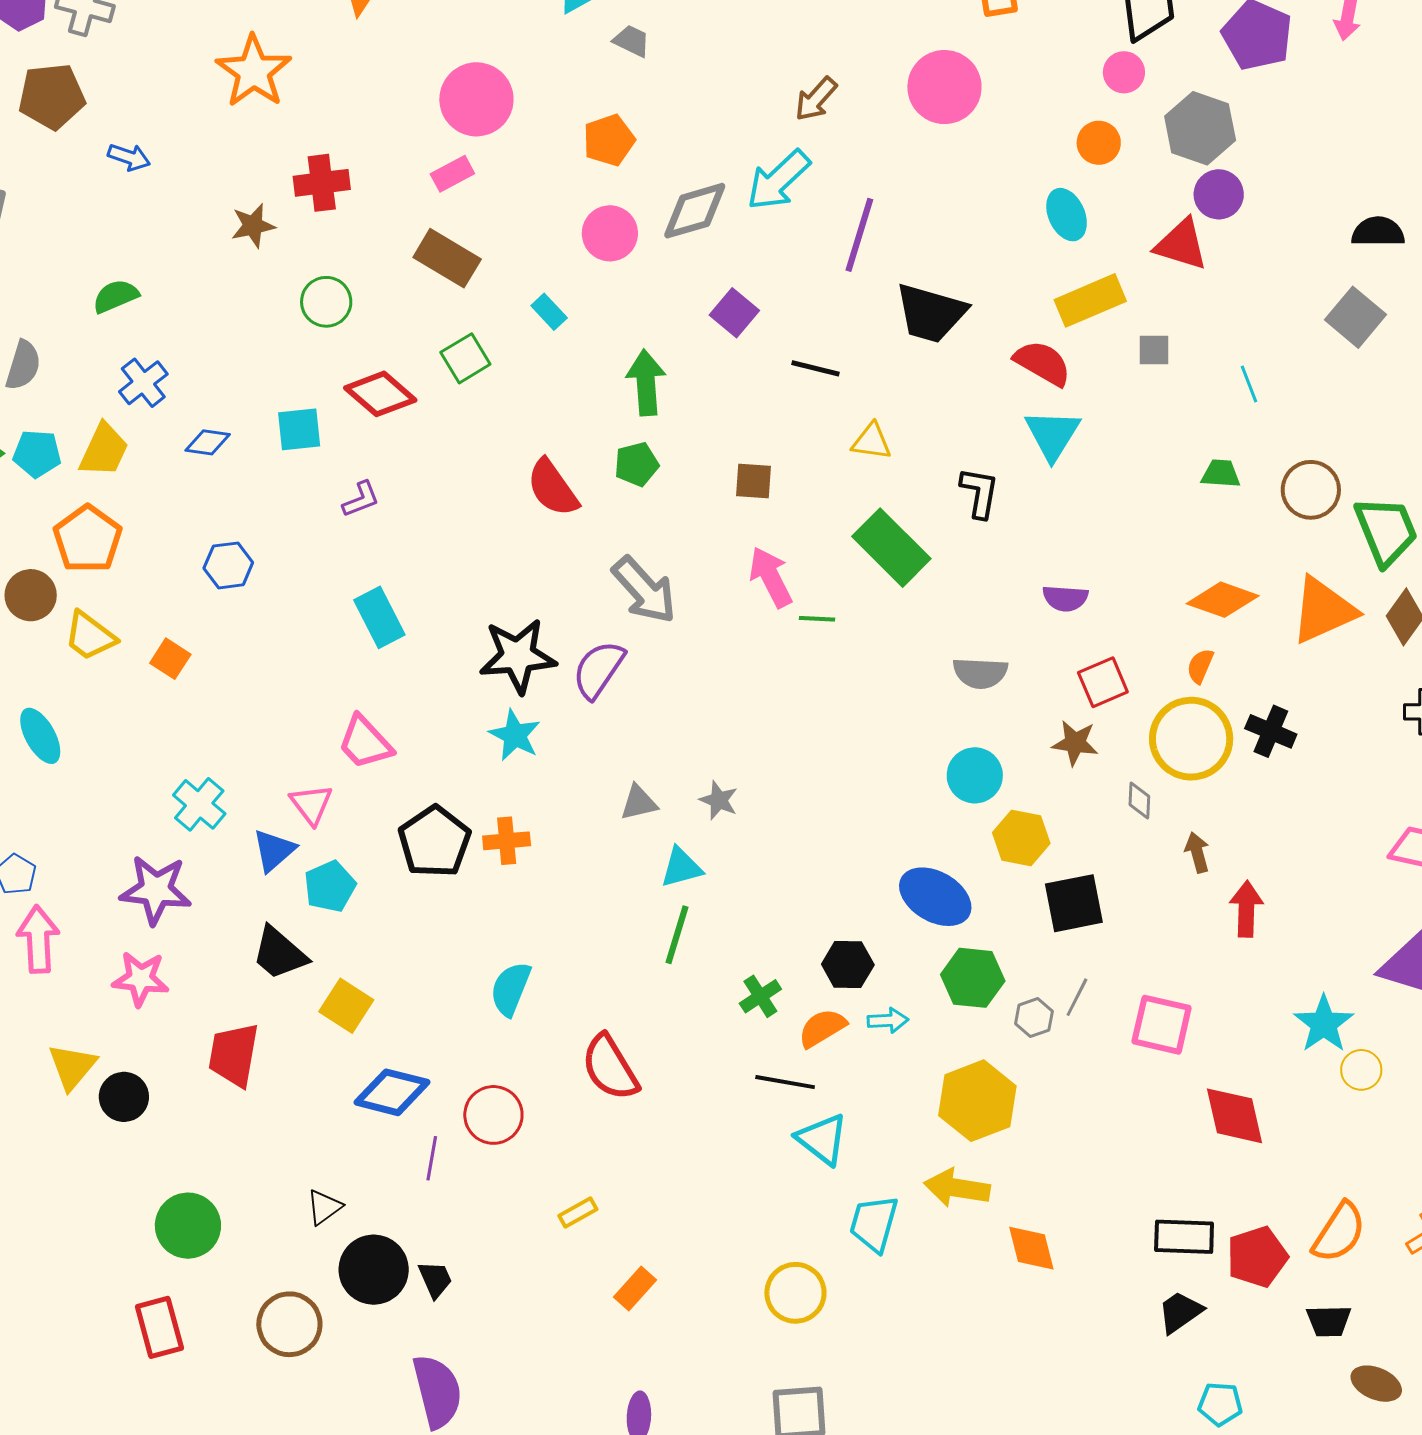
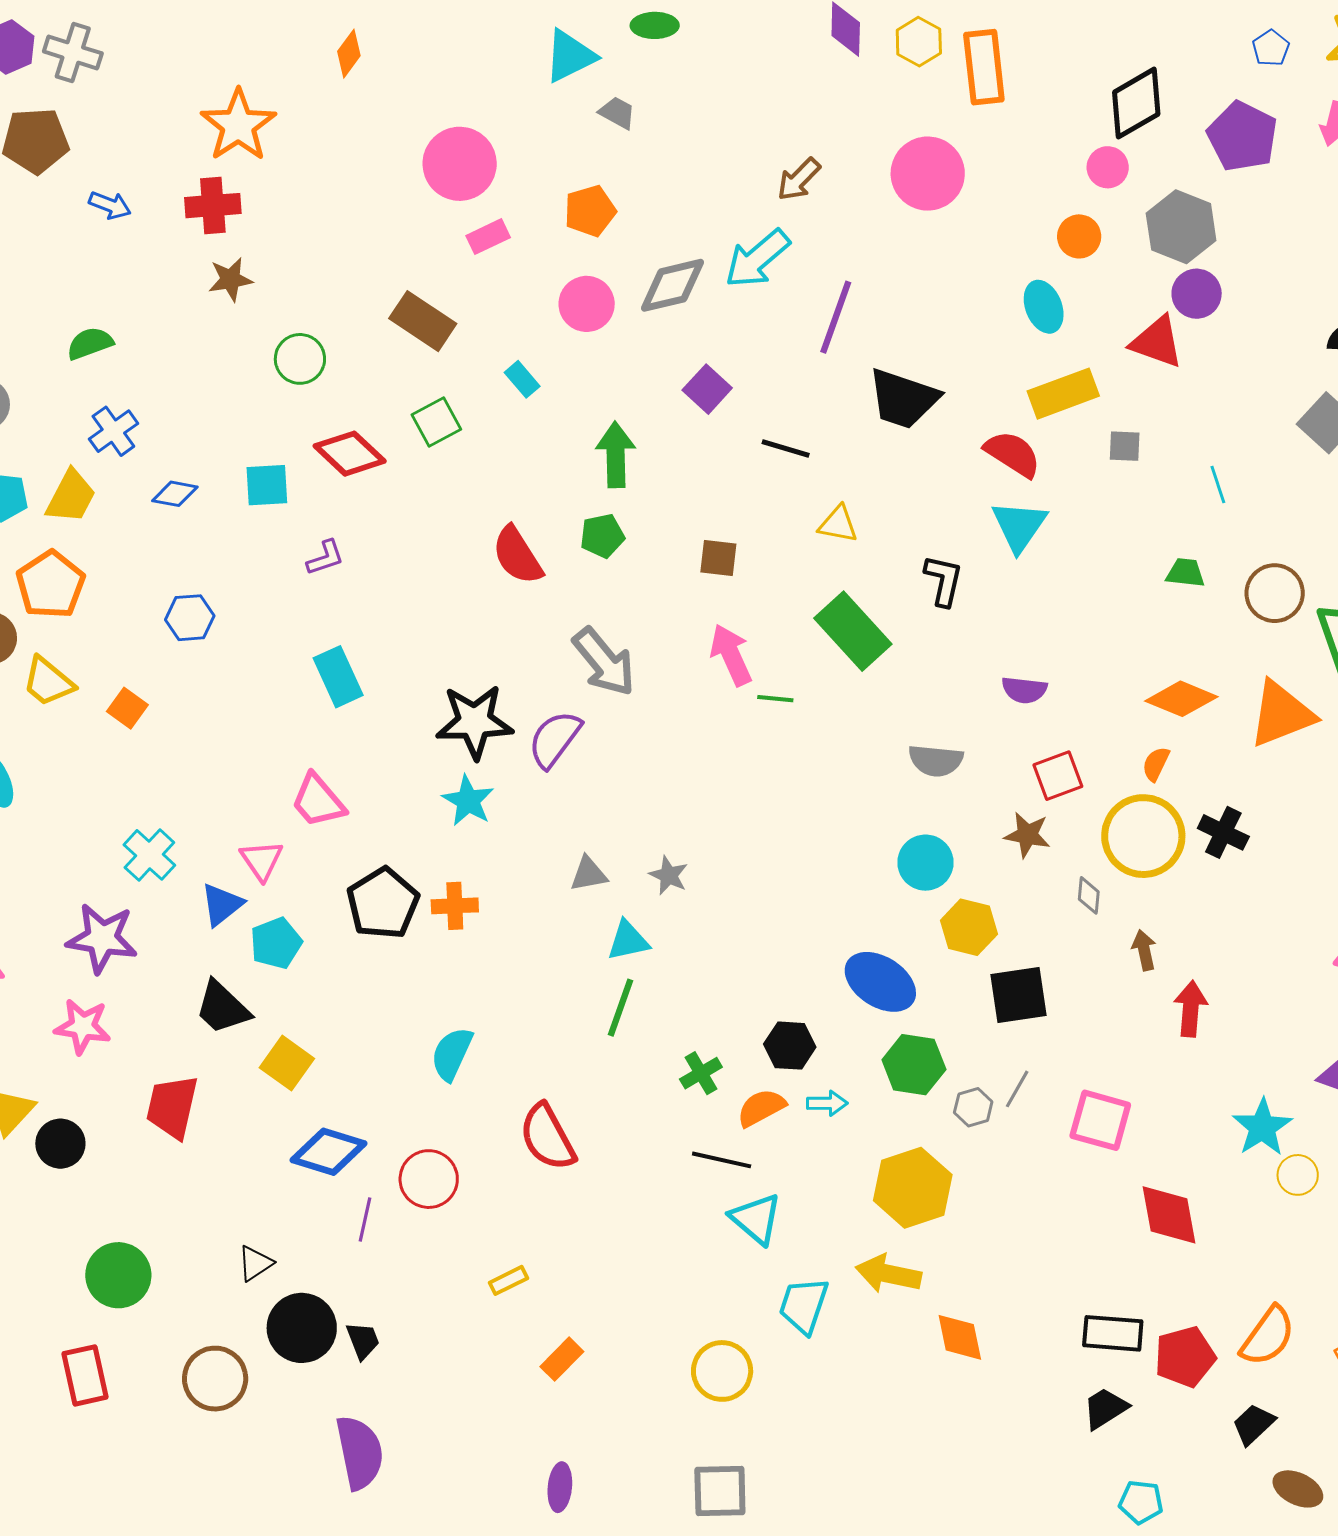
pink rectangle: (452, 174) -> (488, 237), moved
red cross: (322, 183) -> (213, 206), moved
black trapezoid: (1329, 1321) -> (1253, 1424), turned 135

